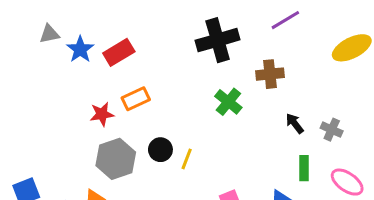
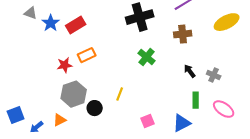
gray triangle: (49, 34) -> (31, 13), turned 32
brown cross: (270, 74) -> (183, 34), moved
black circle: (160, 150) -> (95, 108), moved

